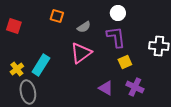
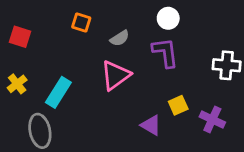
yellow square: (125, 62) -> (178, 105), moved
yellow cross: (17, 69) -> (17, 84), moved
purple cross: (135, 87) -> (212, 119), moved

